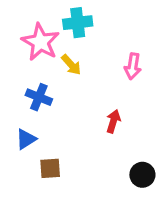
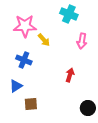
cyan cross: (78, 23) -> (69, 14), moved, turned 30
pink star: (40, 42) -> (25, 26), turned -30

